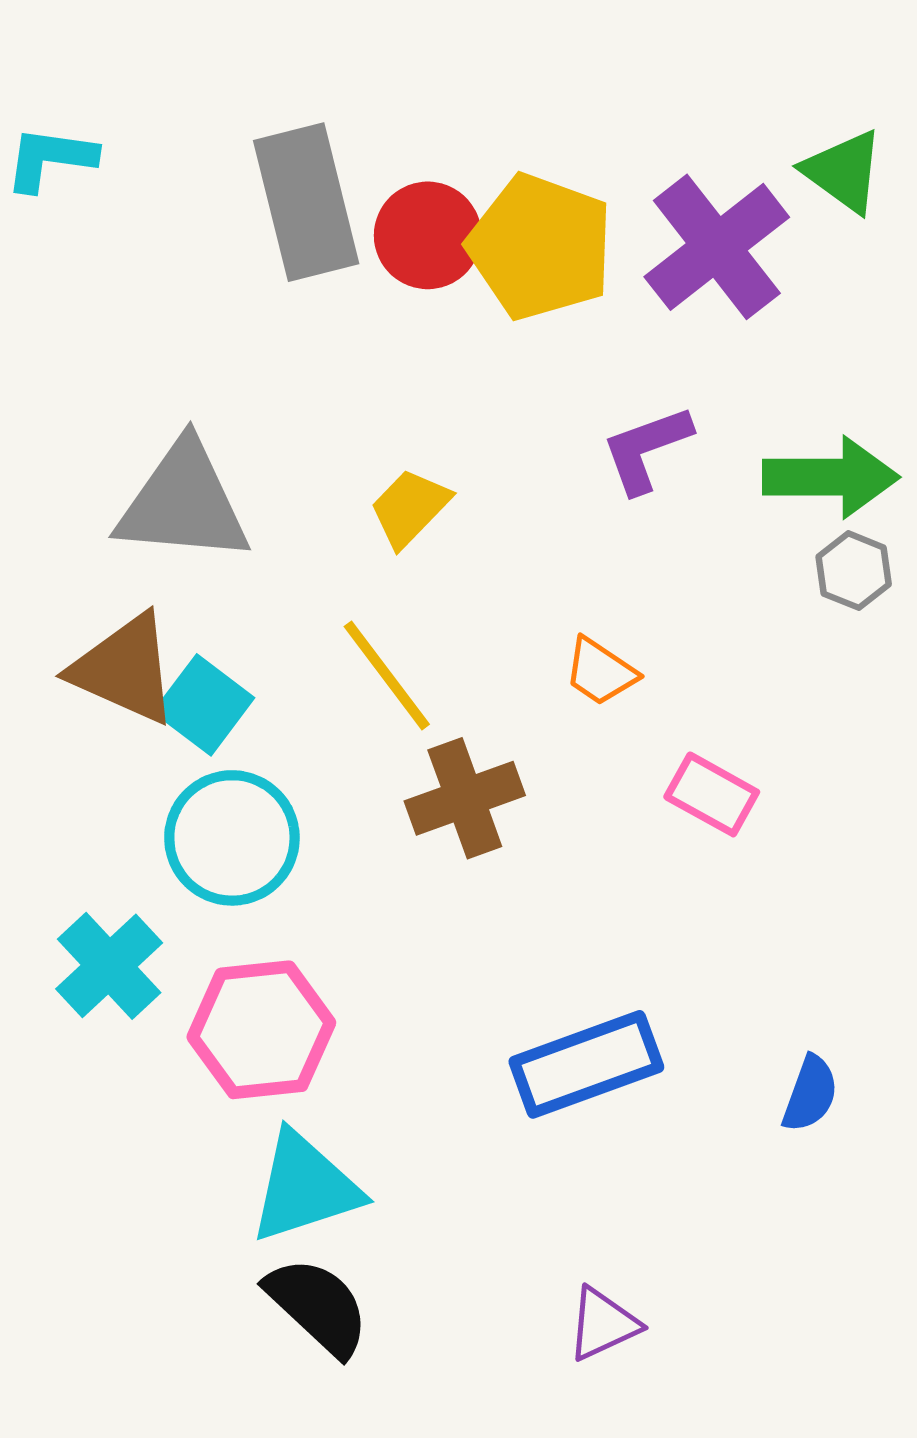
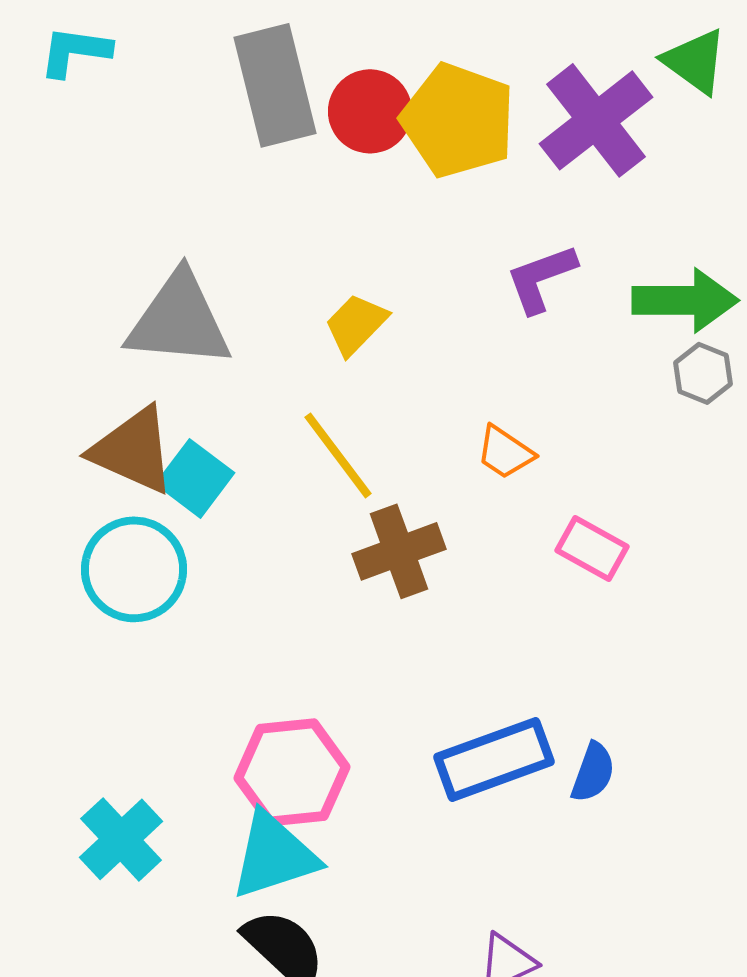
cyan circle: (232, 838) -> (134, 569), moved
cyan cross: (109, 966) -> (121, 839), moved
pink hexagon: (261, 1030) -> (292, 772), moved
blue semicircle: (810, 1094) -> (593, 772), moved

